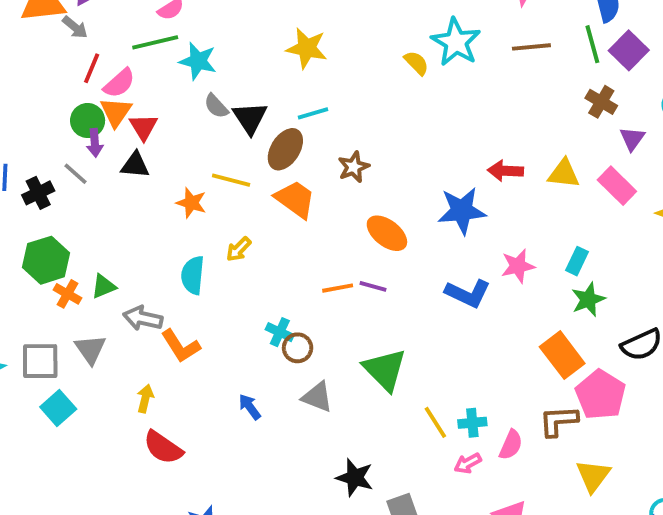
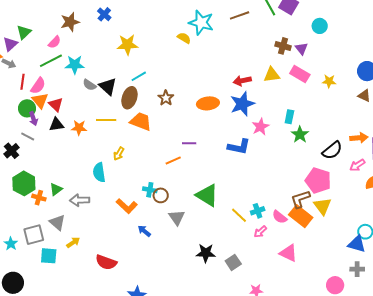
brown cross: (601, 102) -> (283, 46), moved
orange star: (191, 203) -> (79, 128), moved
blue star: (462, 211) -> (242, 104), moved
orange ellipse: (387, 233) -> (208, 103), moved, turned -30
purple line: (373, 286) -> (189, 143), moved
orange L-shape: (181, 346) -> (127, 206), moved
orange rectangle: (562, 355) -> (301, 216), moved
gray triangle: (317, 397) -> (177, 218), turned 48
yellow arrow: (145, 399) -> (73, 242), moved, turned 56
cyan square: (58, 408) -> (49, 256), turned -30
pink semicircle: (511, 445) -> (280, 217), turned 119
yellow triangle: (593, 476) -> (323, 206), moved

